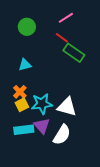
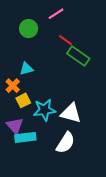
pink line: (66, 18) -> (56, 14), moved
orange cross: (20, 92) -> (13, 86), moved
yellow square: (22, 105) -> (23, 100), moved
purple triangle: (42, 126) -> (15, 126), moved

